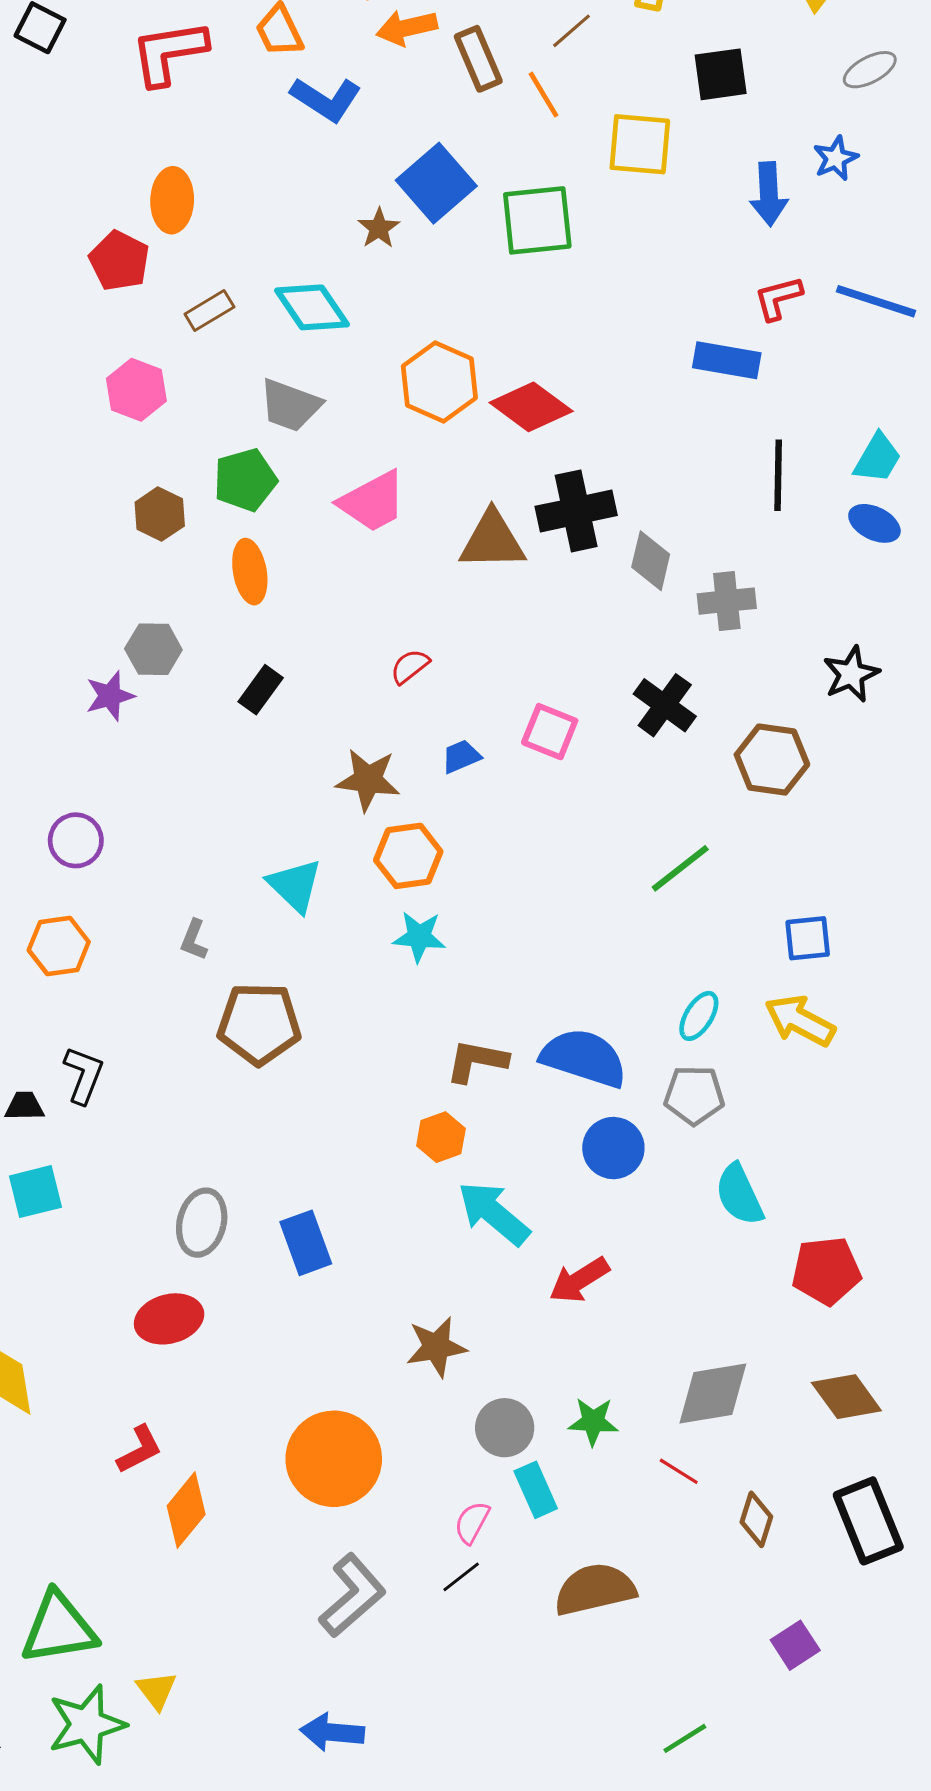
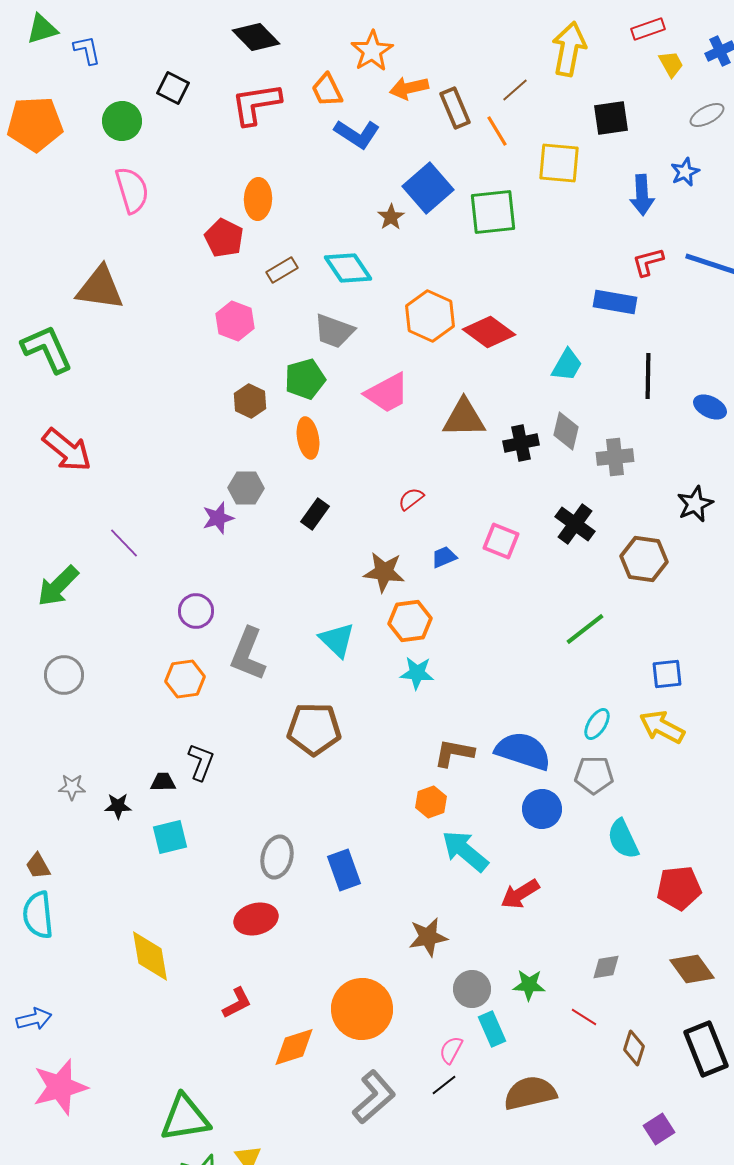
cyan trapezoid: (878, 458) -> (567, 365), moved
black cross: (576, 511) -> (521, 443), moved, size x0.7
gray L-shape: (194, 940) -> (248, 654), moved, size x2.0
gray diamond: (713, 1394) -> (606, 967), size x0.6
orange diamond: (186, 1510) -> (294, 1047), moved, turned 33

